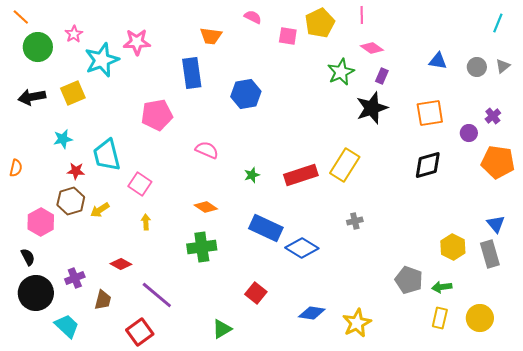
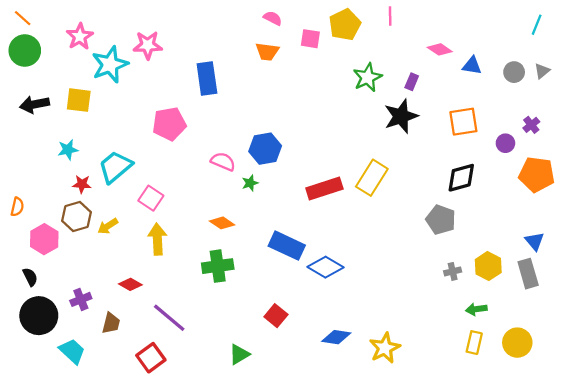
pink star: (74, 34) -> (80, 37), size x1.4
orange trapezoid: (211, 36) -> (267, 52), moved
green circle: (38, 47) -> (25, 51), moved
pink diamond: (372, 48) -> (440, 49), moved
yellow square: (73, 93) -> (79, 100), turned 30
blue hexagon: (246, 94) -> (265, 149), moved
cyan trapezoid: (107, 155) -> (115, 167), turned 64
orange semicircle: (16, 168) -> (17, 207), moved
green star: (252, 175) -> (250, 183), moved
gray cross: (355, 221) -> (453, 271), moved
yellow arrow: (146, 222) -> (157, 239), size x1.8
gray pentagon: (409, 280) -> (441, 220), moved

